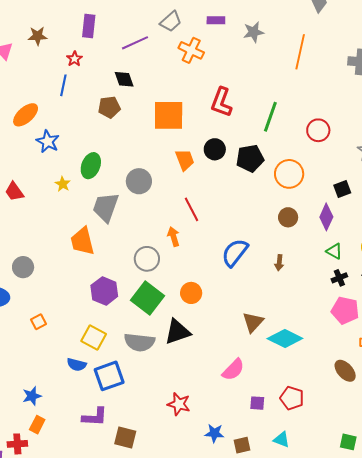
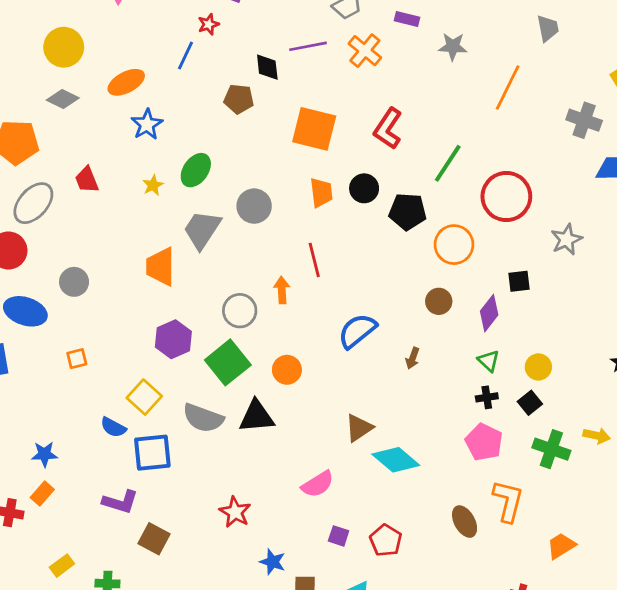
purple line: (135, 43) -> (308, 46), moved
red circle: (318, 130) -> (506, 197), size x1.6

